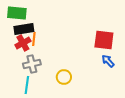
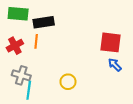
black rectangle: (24, 29) -> (44, 22), moved
red cross: (23, 43) -> (15, 46), moved
gray cross: (32, 64) -> (21, 75), moved, turned 30

